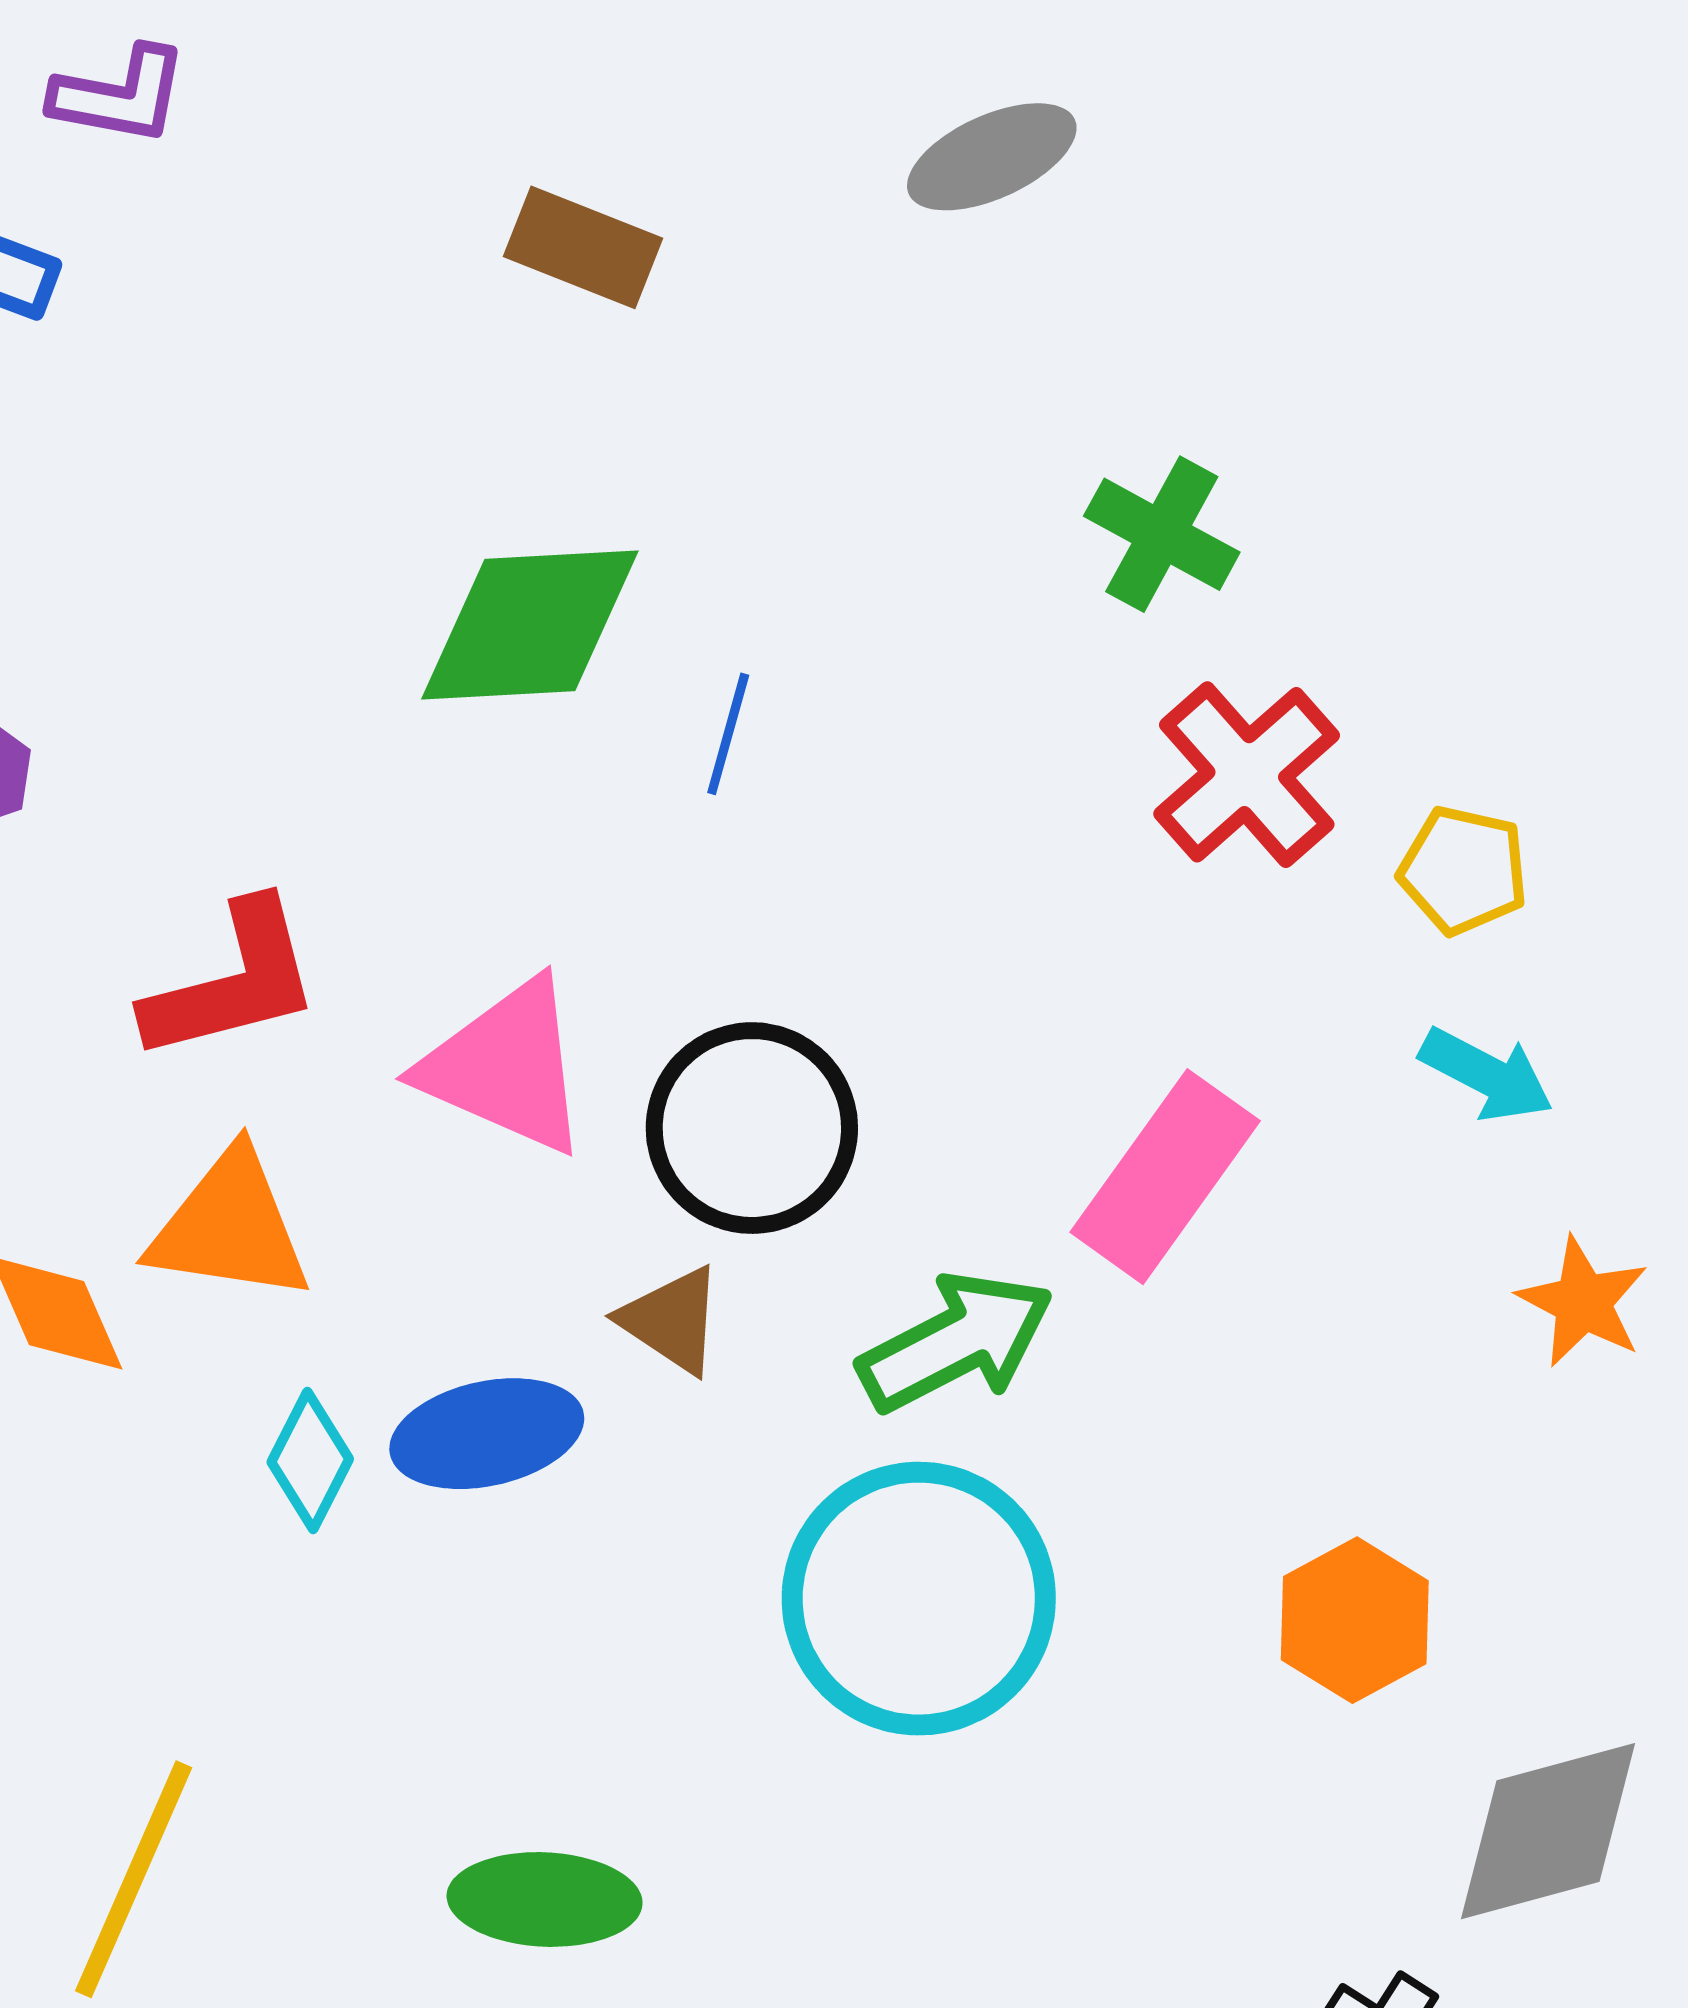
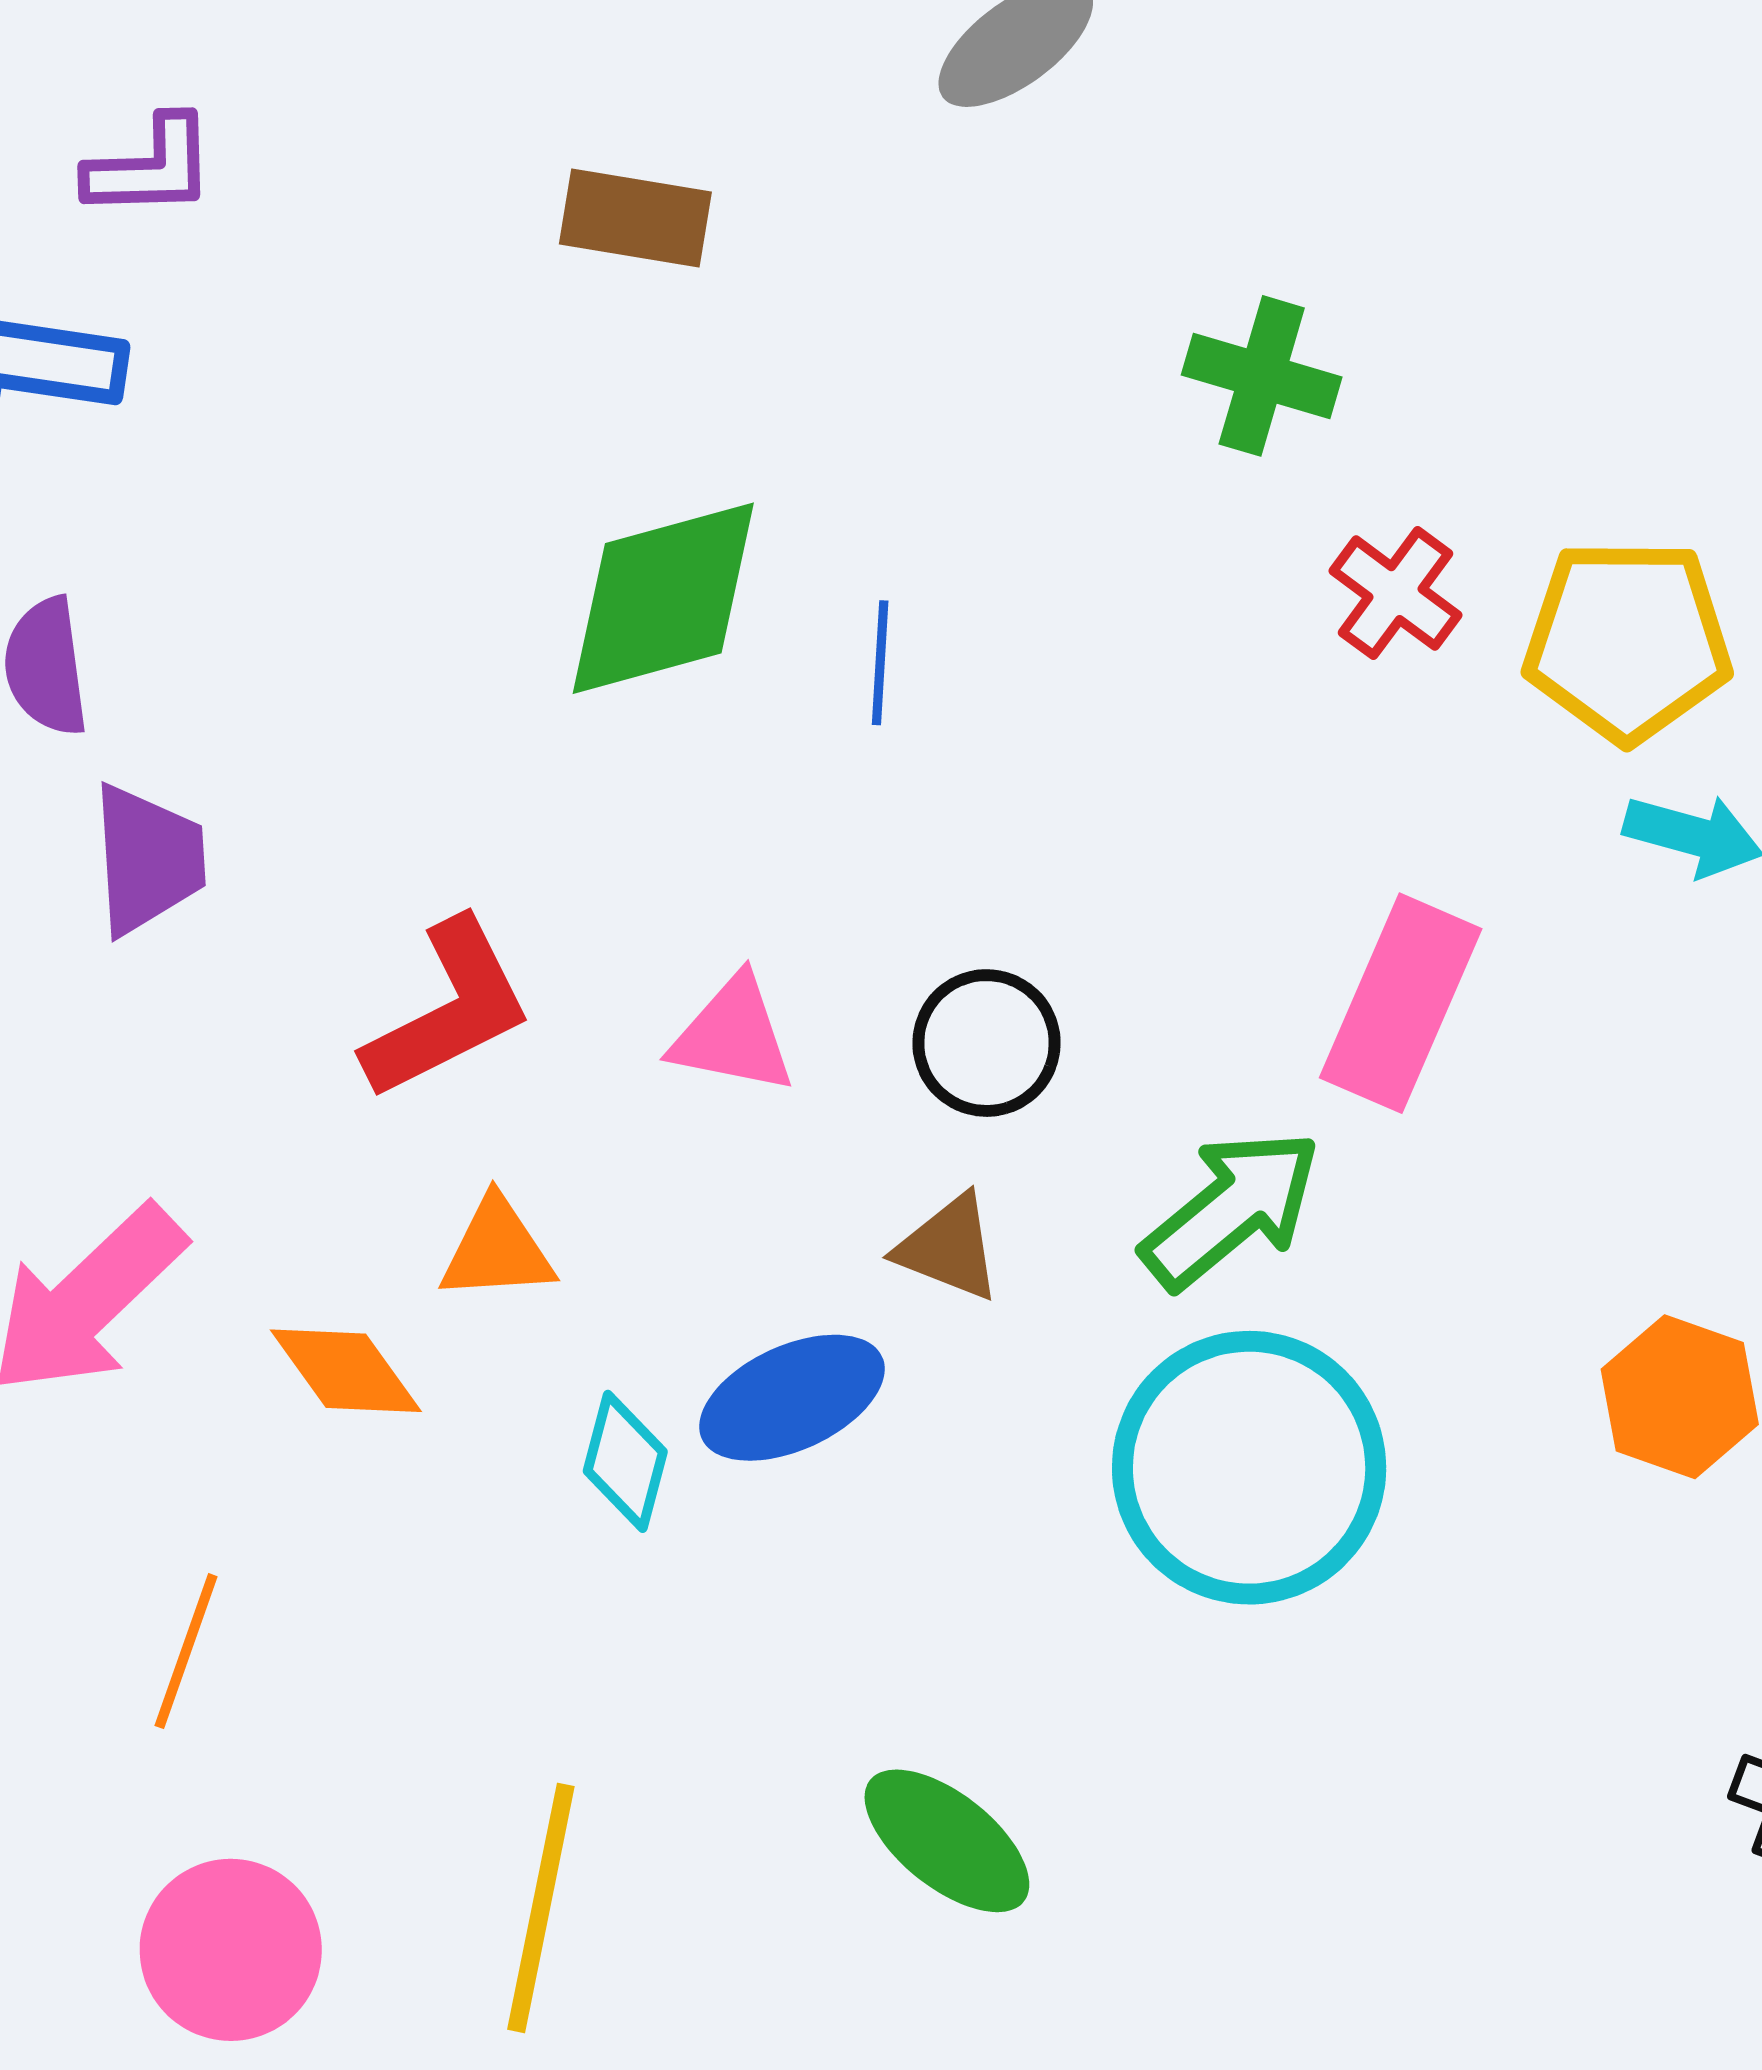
red cross: (1247, 775) -> (1395, 593), size x0.7
yellow pentagon: (1463, 870) -> (1628, 641), size x1.6
pink triangle: (506, 1067) -> (733, 1035), size x0.7
black circle: (752, 1128) -> (987, 1043), size x0.7
orange triangle: (230, 1227) -> (497, 1250), size x0.7
green ellipse: (545, 1899) -> (947, 1841), turned 48

